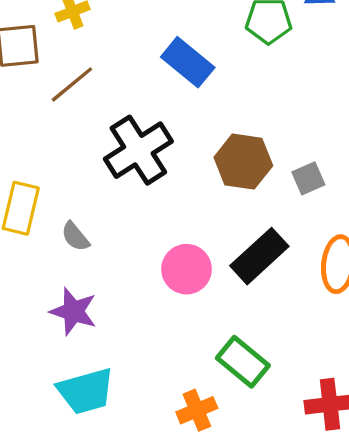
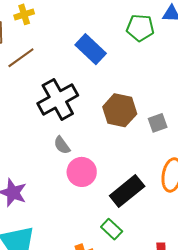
gray semicircle: (75, 237) -> (62, 145), moved
black rectangle: (259, 256) -> (127, 191), moved
green rectangle: (243, 362) -> (112, 229), size x0.7

